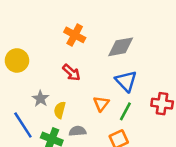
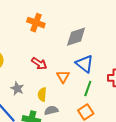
orange cross: (75, 35) -> (36, 23), moved
orange triangle: (101, 104) -> (63, 77), moved
yellow semicircle: (60, 110) -> (42, 94), moved

